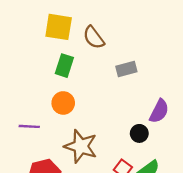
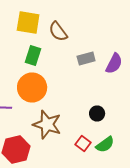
orange circle: (63, 103) -> (32, 88), size x1.5
purple semicircle: (159, 111) -> (114, 64), moved

